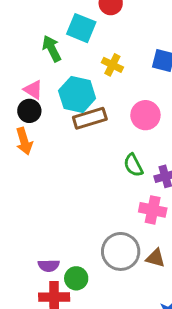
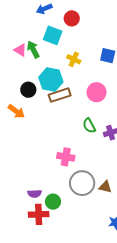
pink triangle: (33, 90) -> (20, 50), moved
black circle: (29, 111) -> (28, 90), moved
orange arrow: (24, 141) -> (16, 111), turned -36
pink cross: (153, 210) -> (66, 157), moved

